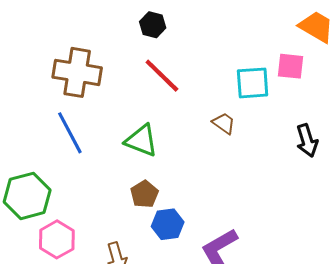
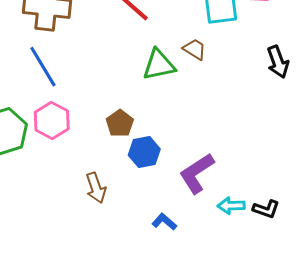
green triangle: (141, 140) -> (159, 65), moved, turned -30
pink hexagon: (57, 239) -> (52, 120), moved

